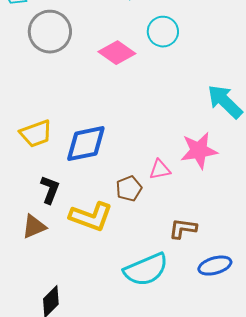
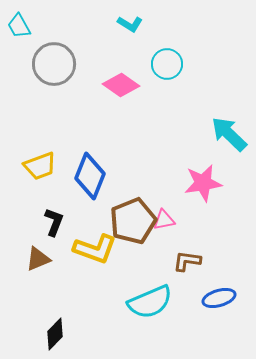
blue diamond: (86, 144) -> (90, 176), turned -57
pink triangle: (160, 170) -> (164, 220), moved
brown pentagon: (129, 189) -> (133, 221), size x1.8

